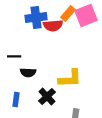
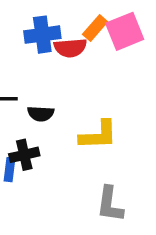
black semicircle: (28, 72) -> (41, 114), moved
black cross: (47, 96) -> (24, 155), moved, turned 30

